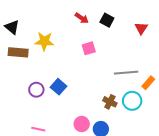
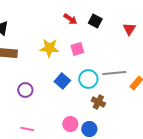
yellow star: (44, 41) -> (49, 48), moved
blue square: (59, 87) -> (62, 81), moved
cyan circle: (132, 101) -> (88, 79), moved

